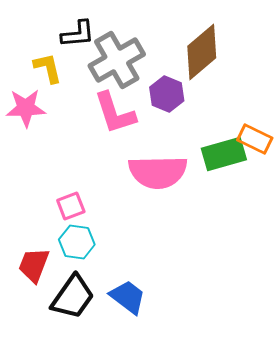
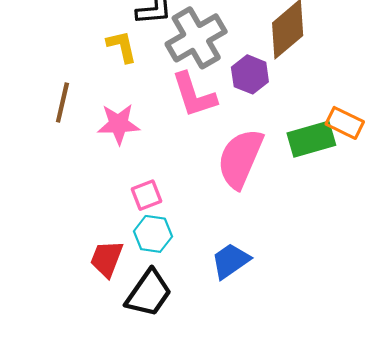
pink star: (26, 108) -> (119, 124), moved
pink semicircle: (158, 172) -> (240, 158), turned 114
blue trapezoid: (128, 297) -> (231, 261), moved, turned -72

